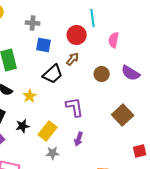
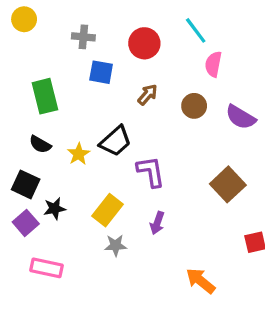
cyan line: (93, 18) -> (196, 30), moved, turned -30
red circle: (77, 35) -> (144, 43), moved
black trapezoid: (53, 74) -> (115, 141), moved
brown circle: (102, 74) -> (194, 106), moved
black star: (23, 126) -> (55, 209), moved

